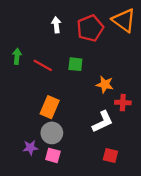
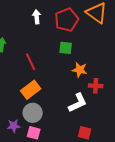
green square: (75, 64) -> (66, 48), moved
red line: (43, 65) -> (31, 62), moved, turned 36
orange rectangle: (50, 107) -> (31, 90), turned 30

